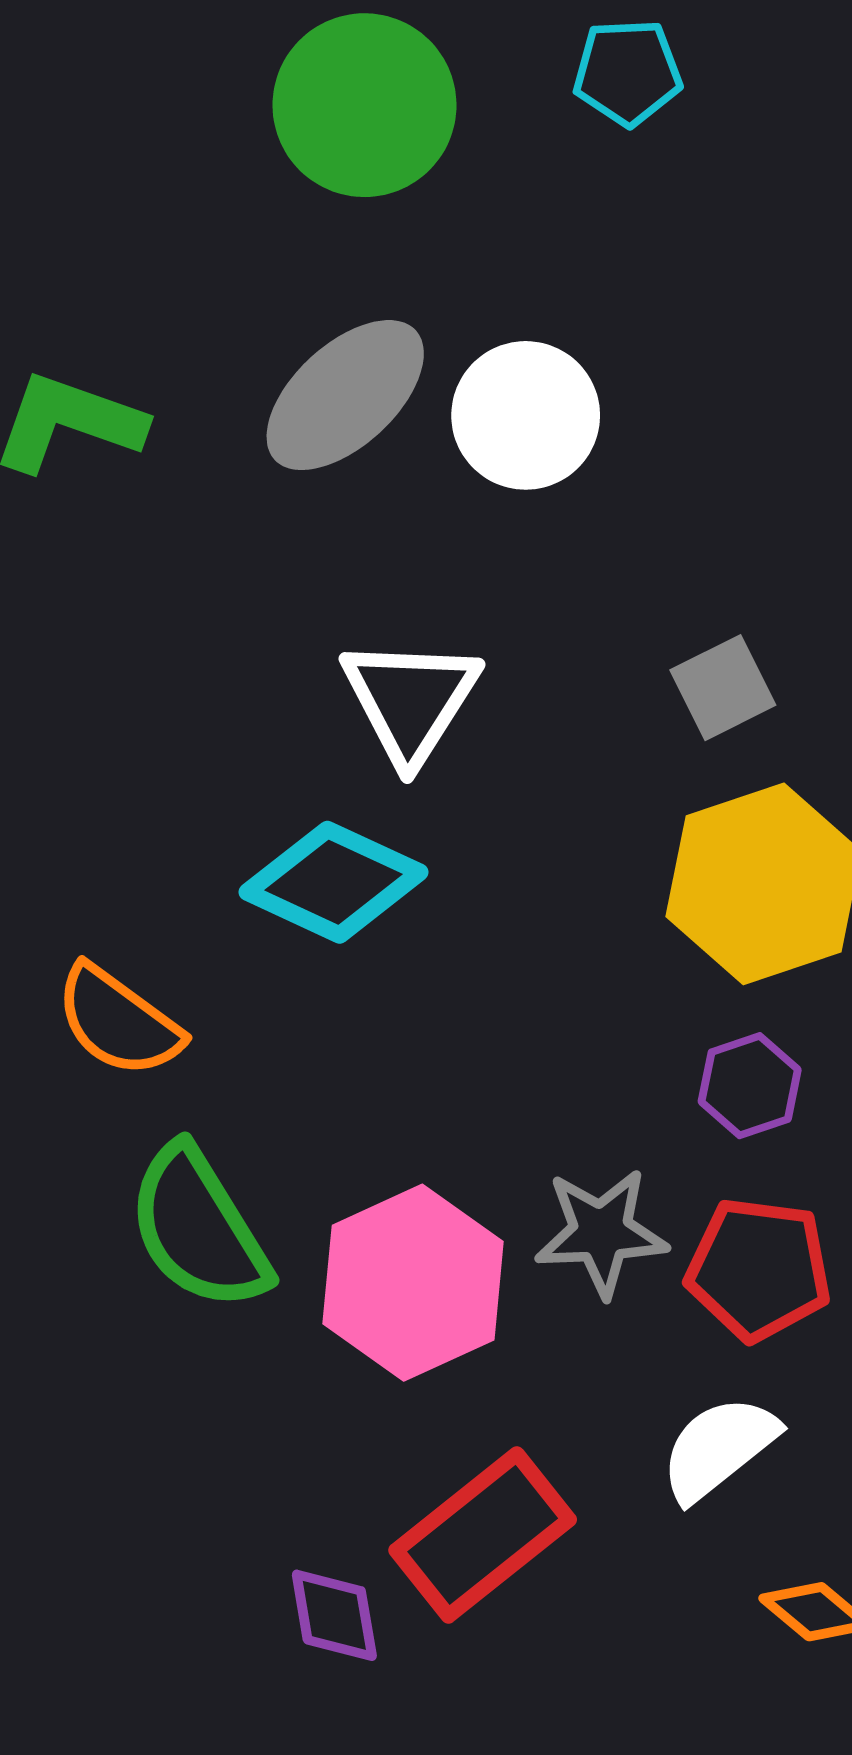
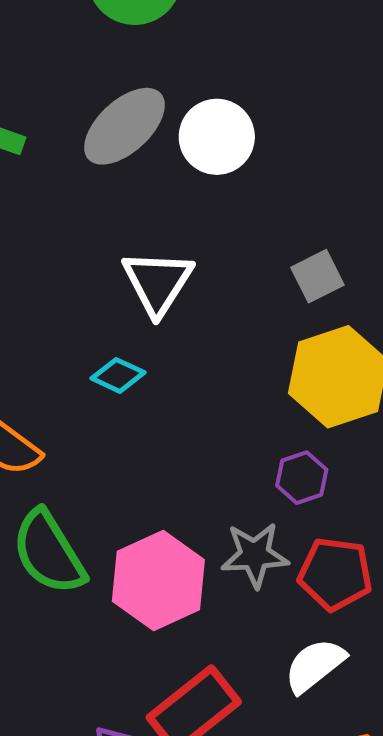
cyan diamond: (333, 882) -> (118, 375), size x0.6
purple hexagon: (750, 1086) -> (302, 478), moved

